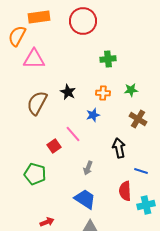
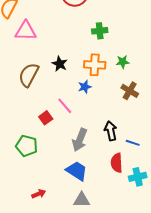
orange cross: (103, 93) -> (95, 65), size x1.5
black arrow: (119, 148) -> (111, 131), moved
gray arrow: (88, 168) -> (80, 140), size x1.6

